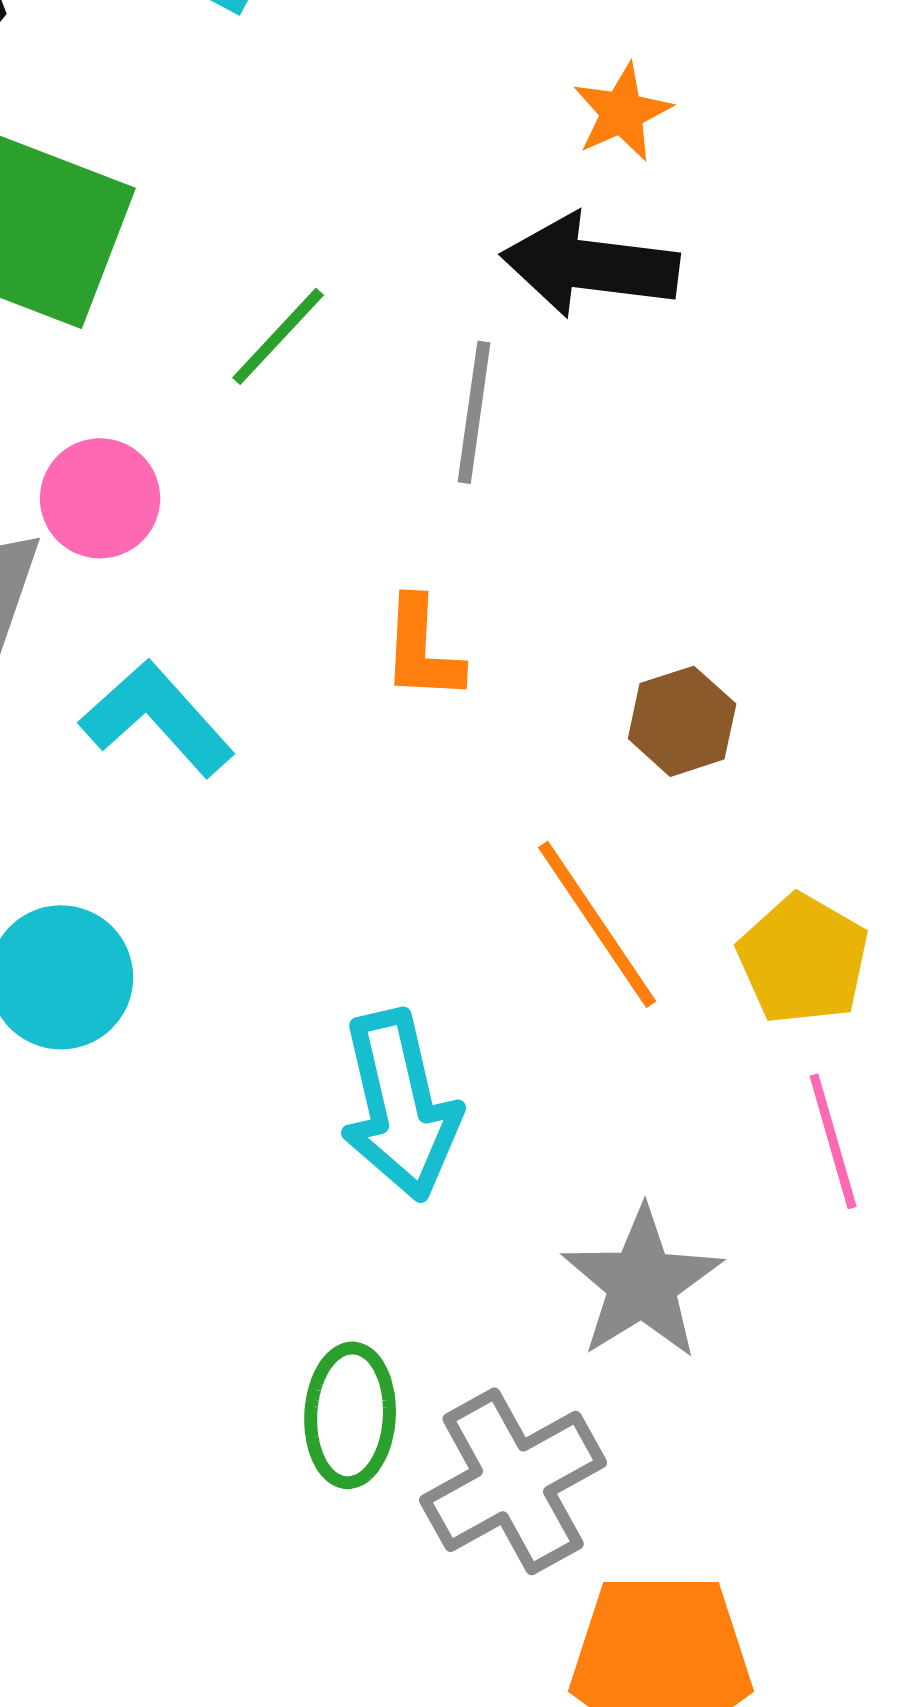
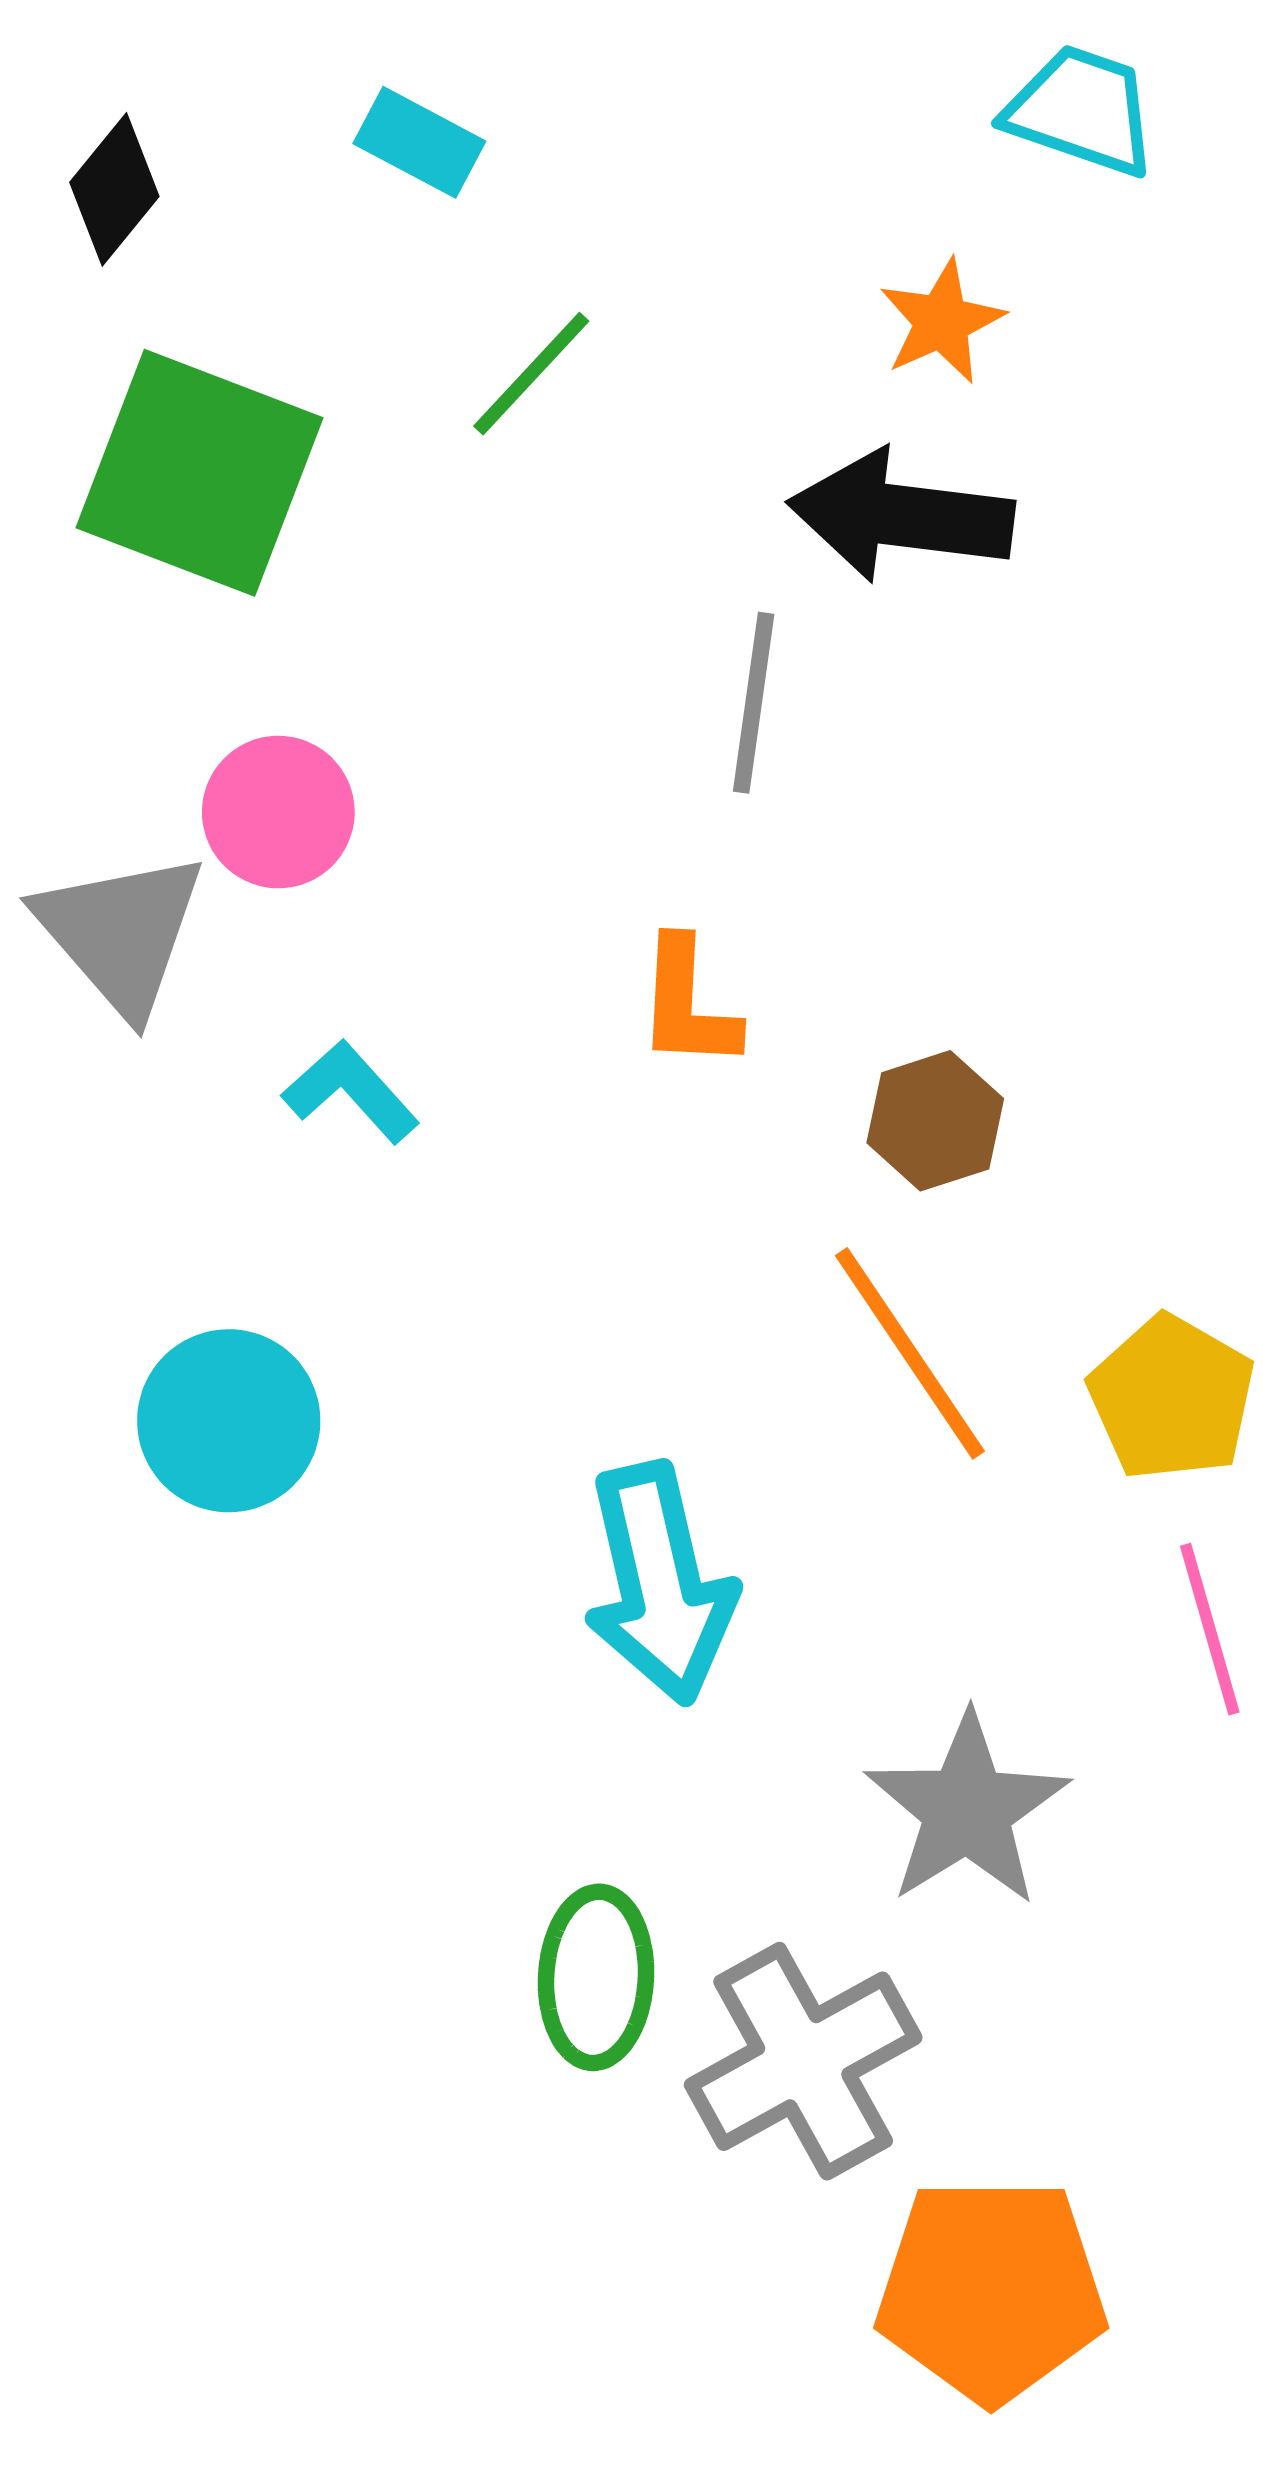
green line: (278, 336) -> (531, 374), moved
cyan L-shape: (157, 718) -> (351, 1092), size x0.7
brown hexagon: (682, 721) -> (935, 1121), moved

